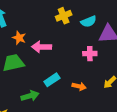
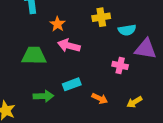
orange star: (19, 38) -> (58, 24), moved

